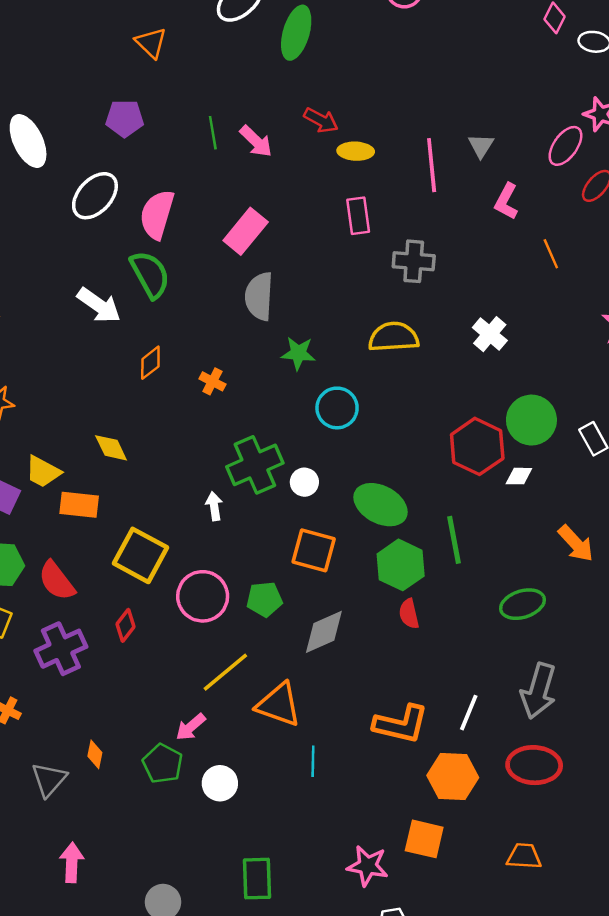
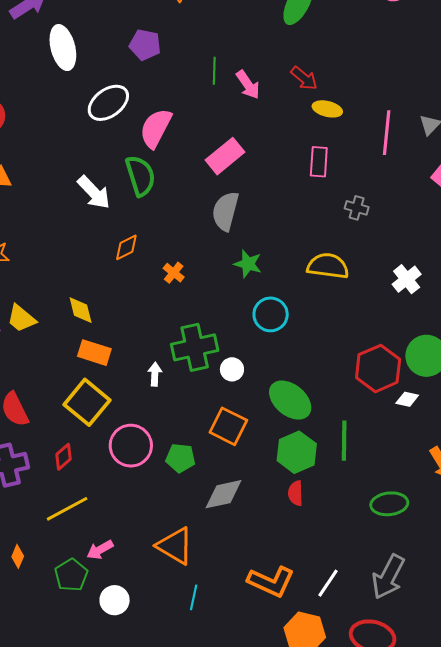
gray cross: (414, 261) -> (357, 208), size x0.7
orange rectangle: (79, 505) -> (94, 353), moved
yellow line: (225, 672) -> (67, 509), moved

